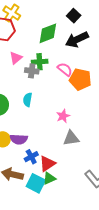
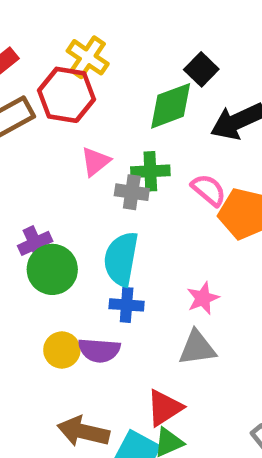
black square: (74, 16) -> (201, 69), moved
cyan semicircle: (28, 100) -> (121, 259), size x1.6
gray triangle: (71, 138) -> (197, 348), moved
blue cross: (31, 157) -> (127, 305), moved, turned 32

